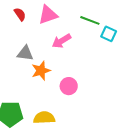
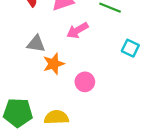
cyan square: (109, 34) -> (130, 48), moved

